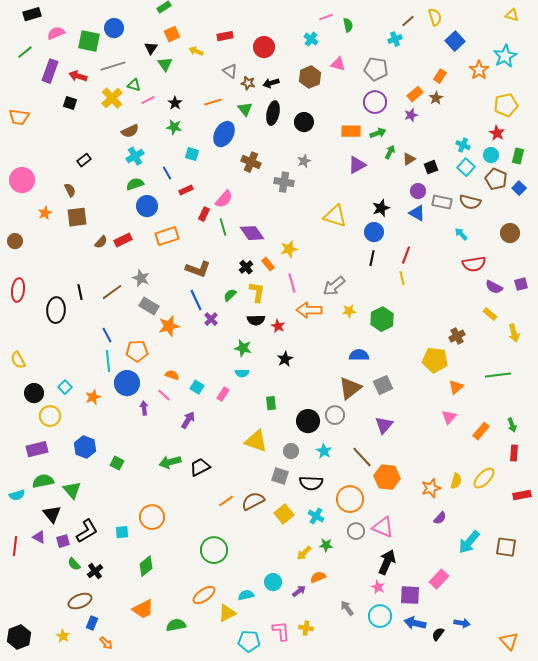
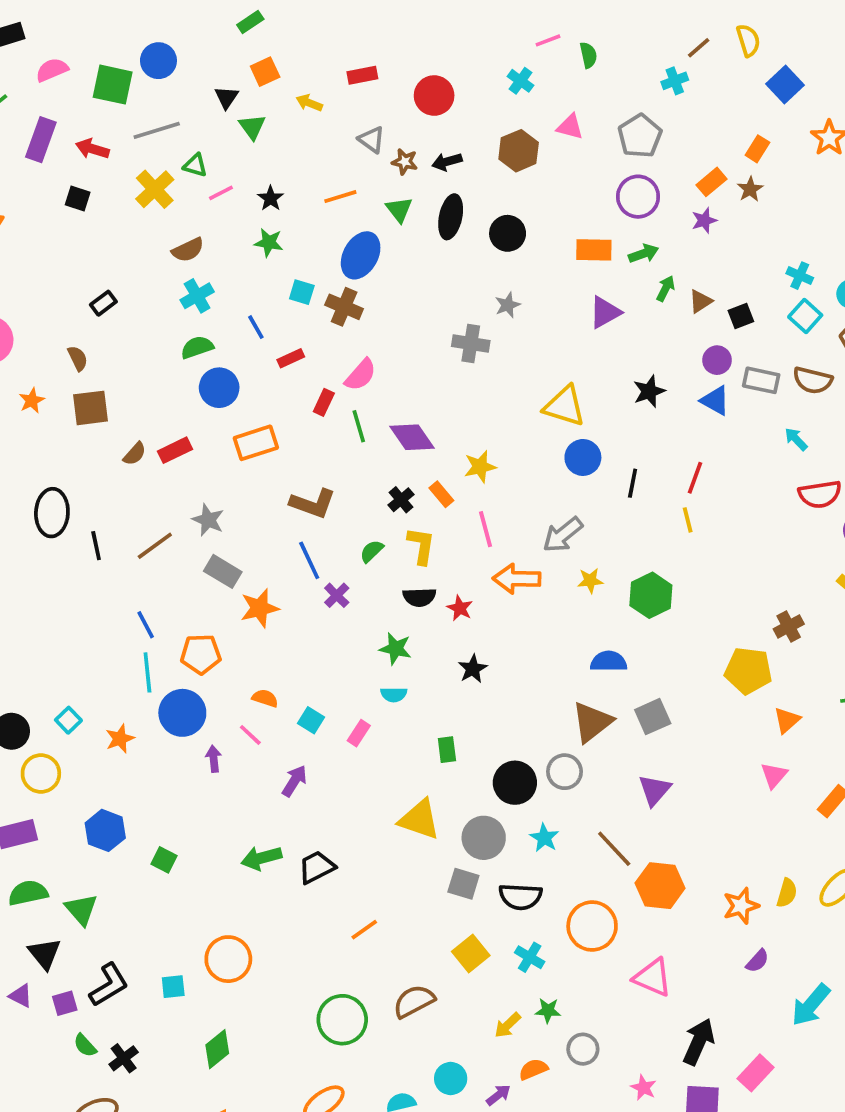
gray pentagon: (376, 69) -> (640, 136), turned 30
brown cross: (251, 162) -> (344, 307), moved
blue circle: (374, 232) -> (583, 457), moved
black ellipse: (56, 310) -> (52, 513), moved
gray circle: (291, 451) -> (484, 838), size x1.5
brown semicircle: (253, 501) -> (414, 1001), moved
gray circle: (356, 531) -> (583, 1049), moved
black arrow: (387, 562) -> (699, 1042), moved

